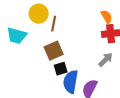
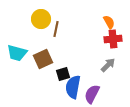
cyan trapezoid: (17, 36) -> (17, 53), moved
brown square: (54, 51) -> (43, 59), moved

